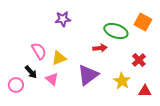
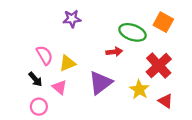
red cross: (139, 60) -> (159, 66), size x1.6
pink circle: (16, 85) -> (39, 107), moved
red triangle: (145, 91) -> (166, 101), turned 32

